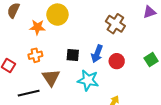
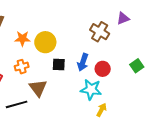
purple triangle: (149, 12) -> (123, 18), moved
yellow circle: (57, 15) -> (45, 42), moved
cyan star: (88, 80) -> (91, 89), moved

